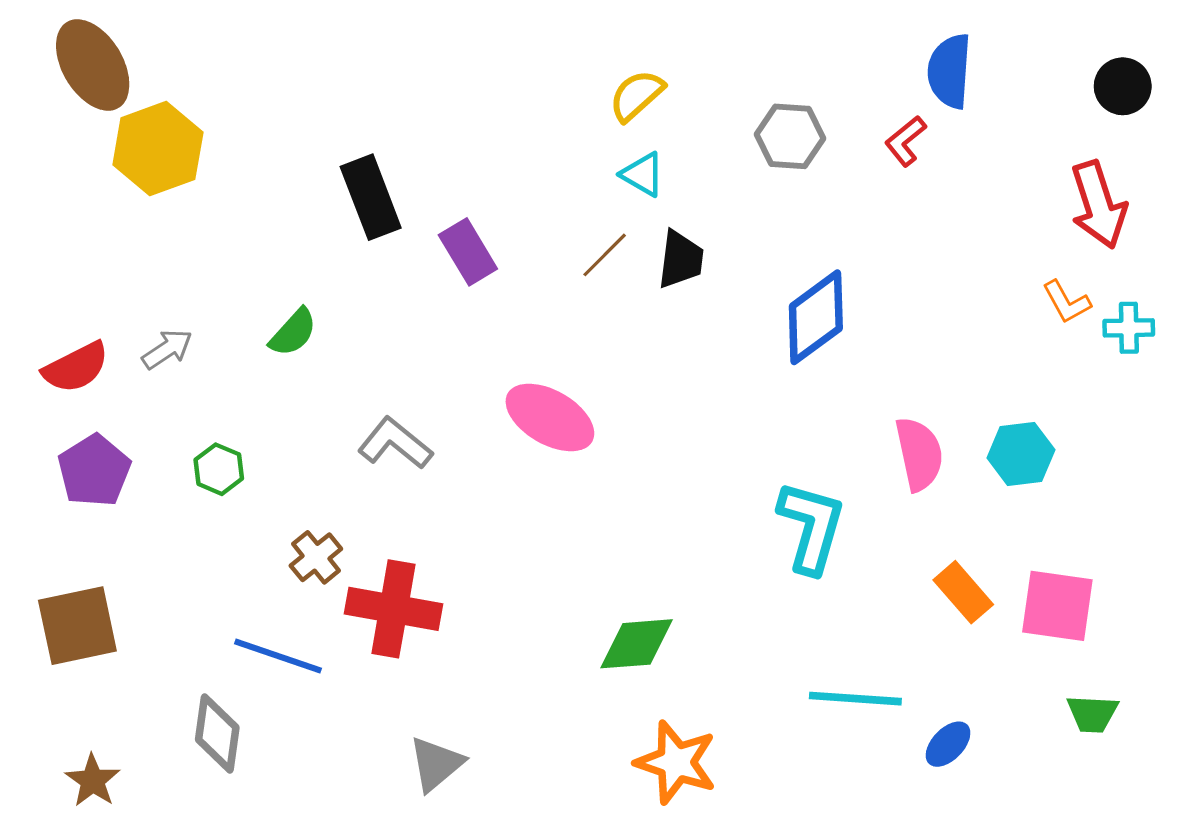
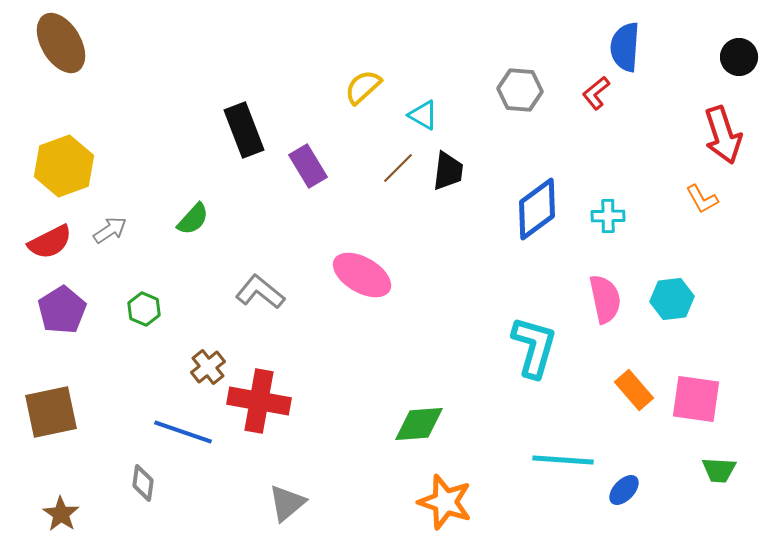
yellow semicircle: (637, 95) -> (363, 87), moved
yellow hexagon: (158, 149) -> (64, 166), moved
cyan cross: (1129, 328) -> (608, 216), moved
gray diamond: (217, 733) -> (143, 483), size x0.7

